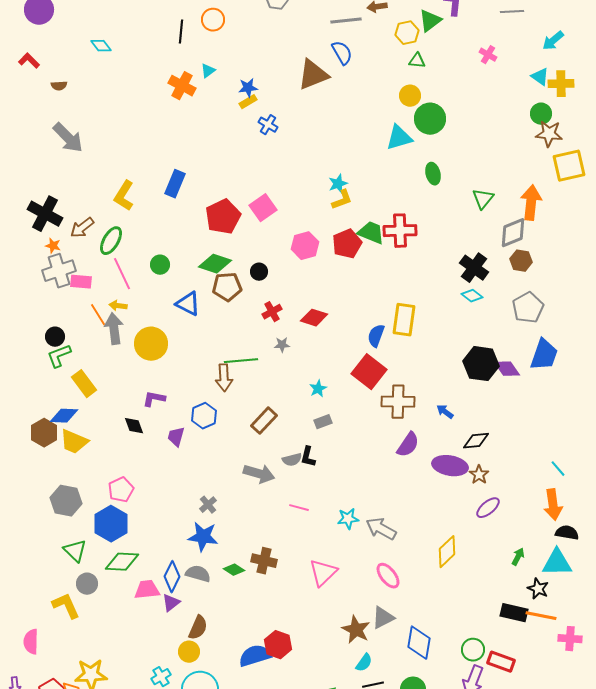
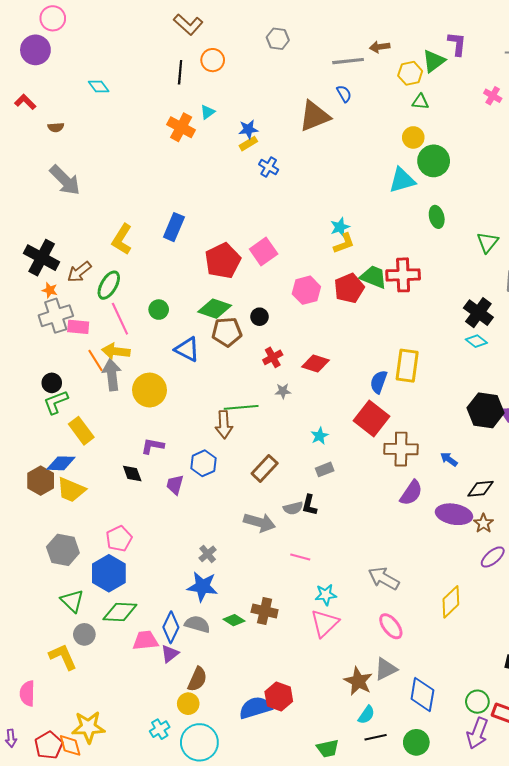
blue semicircle: (342, 53) -> (344, 94), size x0.7
yellow arrow: (118, 306) -> (116, 351), size x1.5
cyan star: (348, 519) -> (326, 595), moved

